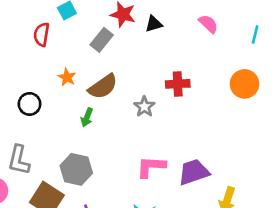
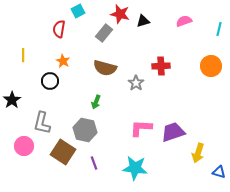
pink semicircle: (208, 24) -> (184, 21), turned -63
orange star: (67, 77) -> (63, 61), moved
brown semicircle: (103, 87) -> (105, 68), turned 50
green arrow: (87, 117) -> (96, 102), moved

